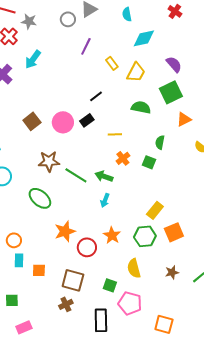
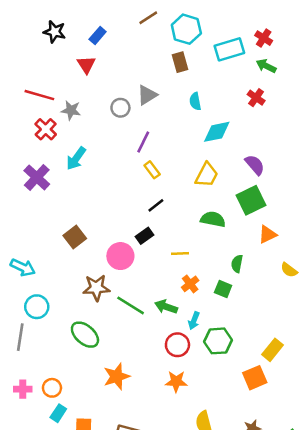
yellow rectangle: (112, 63) -> (152, 170), moved
pink circle: (63, 122) -> (120, 256), moved
cyan arrow: (105, 200) -> (194, 321), moved
yellow rectangle: (155, 210) -> (273, 350), moved
orange star: (112, 235) -> (176, 382), turned -30
green hexagon: (145, 236) -> (218, 341), moved
red circle: (87, 247) -> (177, 345), moved
cyan rectangle: (19, 260) -> (58, 413), turned 32

